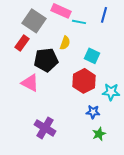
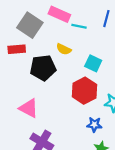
red rectangle: (22, 43) -> (17, 49), turned 49
yellow semicircle: (65, 43) -> (64, 49), turned 96
pink triangle: (30, 83) -> (29, 108), moved

